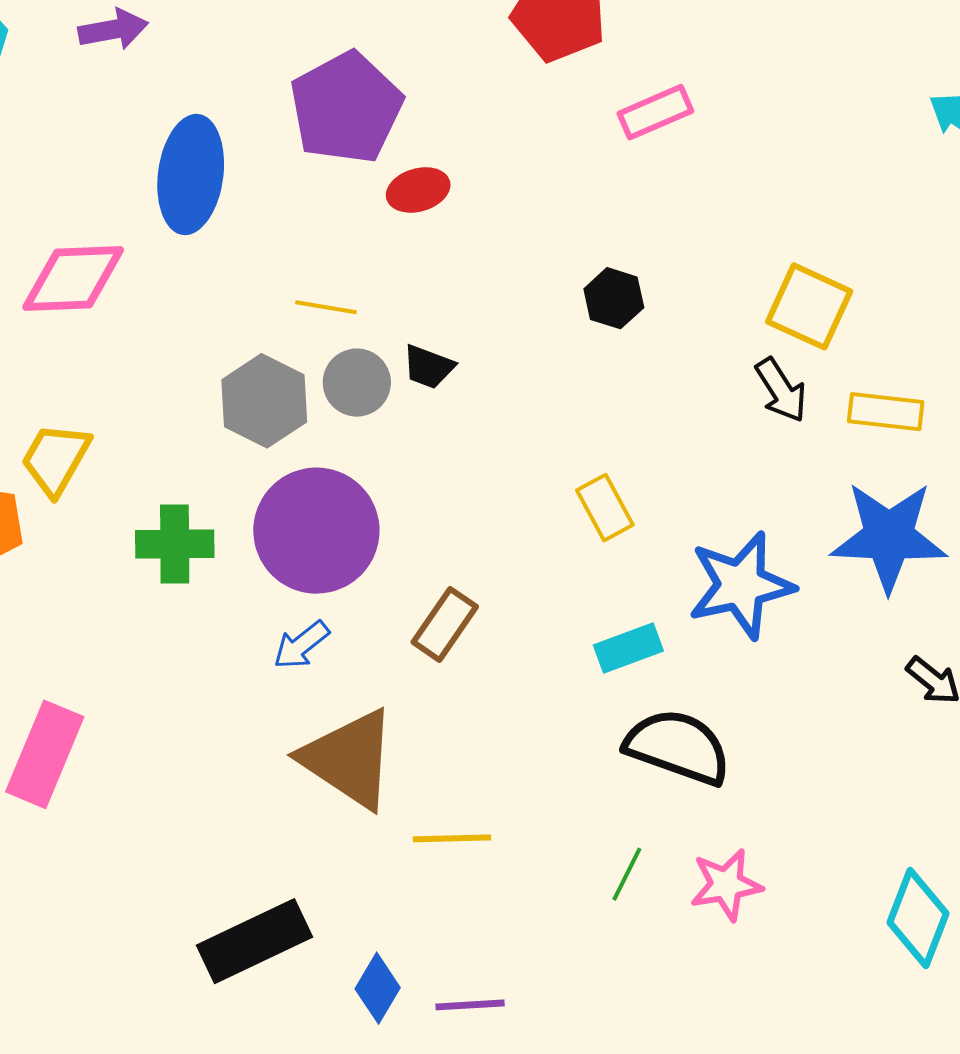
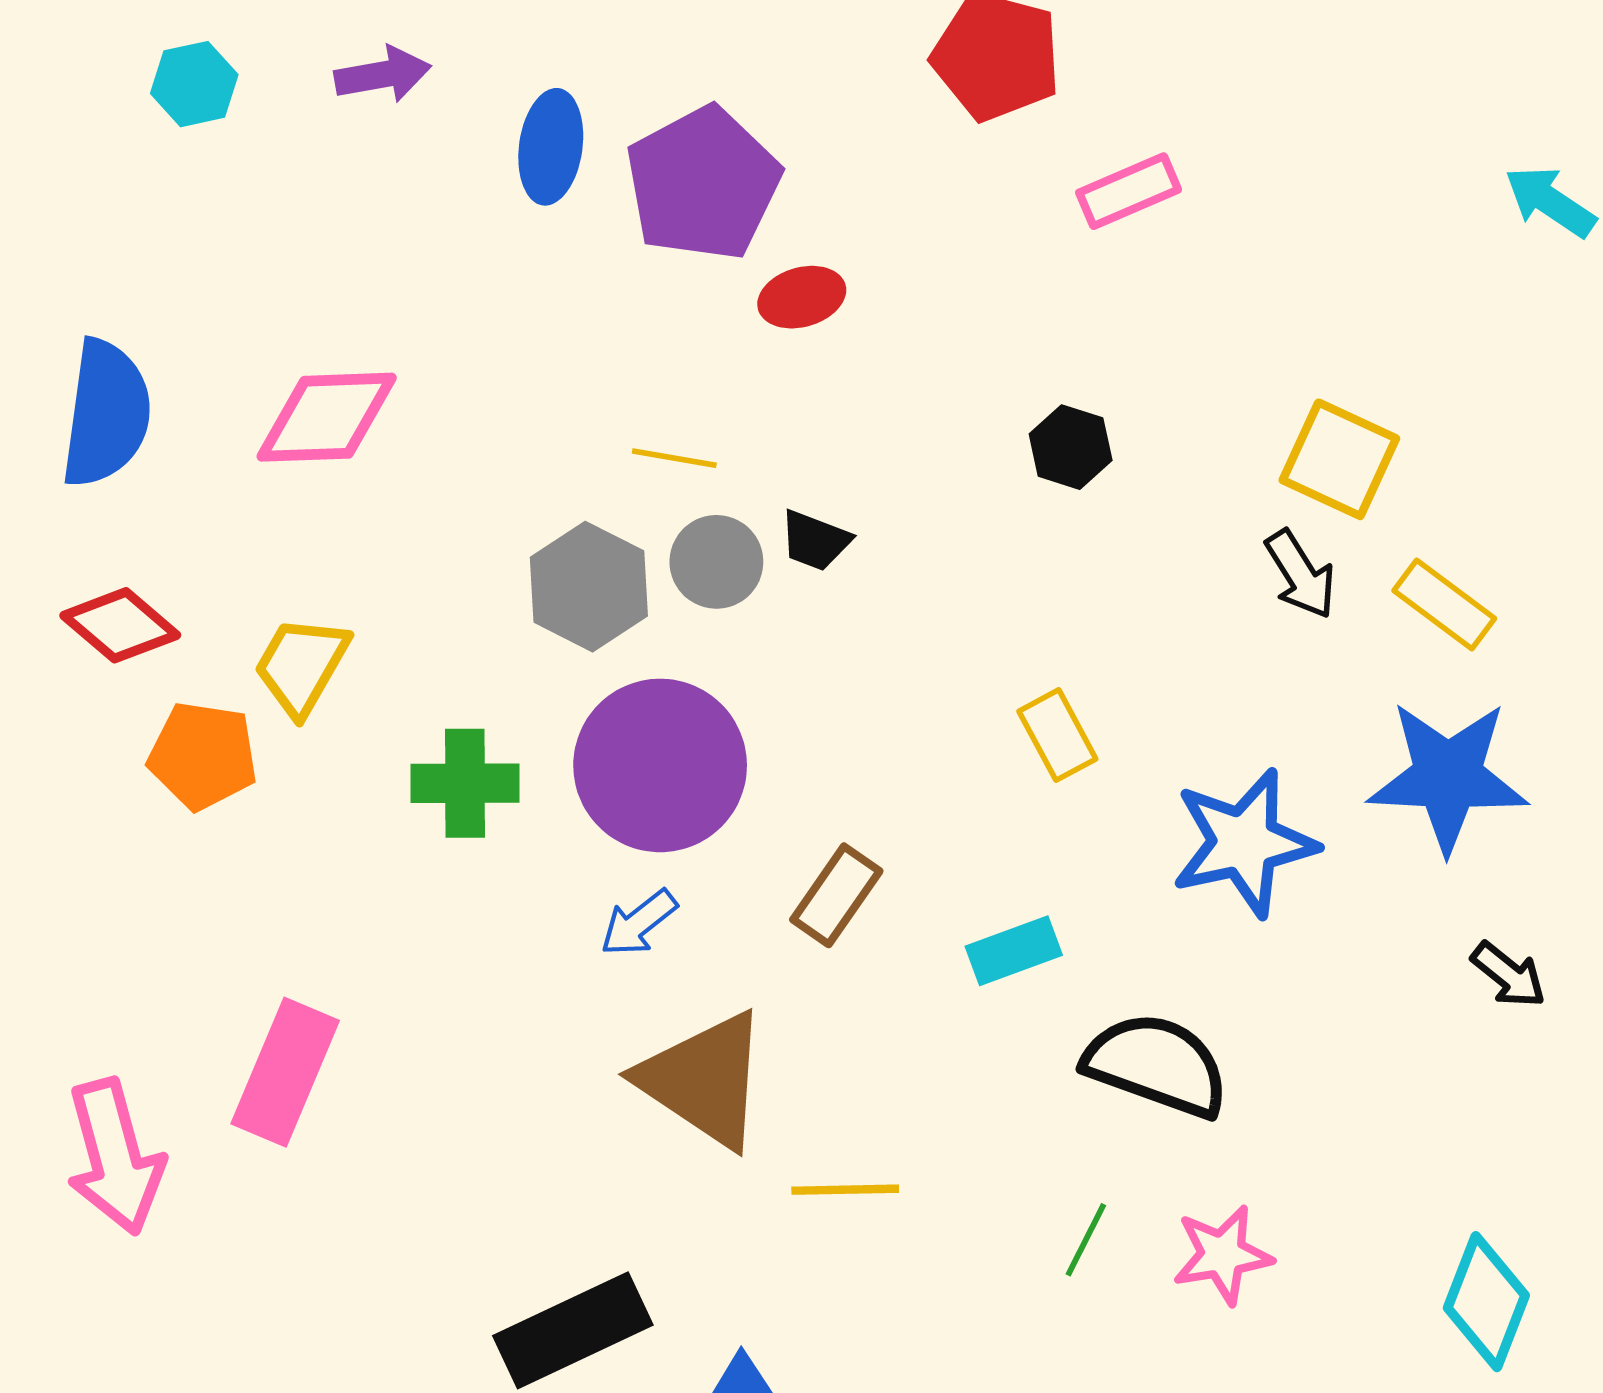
blue ellipse: (191, 175) -> (551, 147), moved, size x0.7
yellow rectangle: (886, 412) -> (1444, 604), turned 30
cyan rectangle: (628, 648) -> (1014, 951), moved

